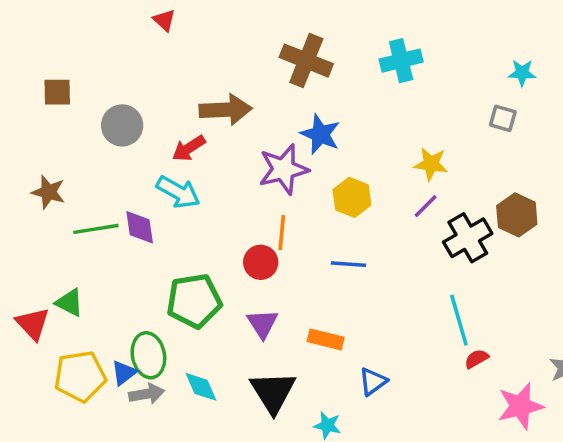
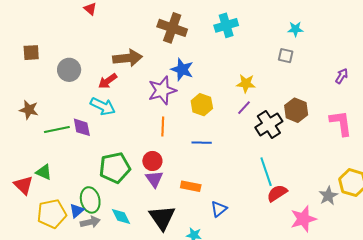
red circle: (261, 262) -> (152, 161), moved
red semicircle: (476, 359) -> (277, 193), size x1.5

